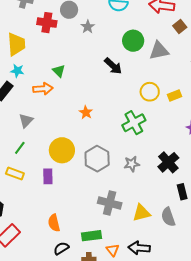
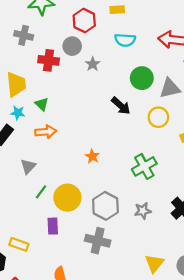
green triangle: (59, 71) -> (42, 104), moved
yellow circle: (150, 92) -> (158, 117), moved
green line: (20, 148) -> (41, 192), moved
yellow rectangle: (15, 174) -> (19, 244), moved
gray cross: (110, 203) -> (98, 241), moved
yellow triangle: (141, 213) -> (154, 263), turned -36

